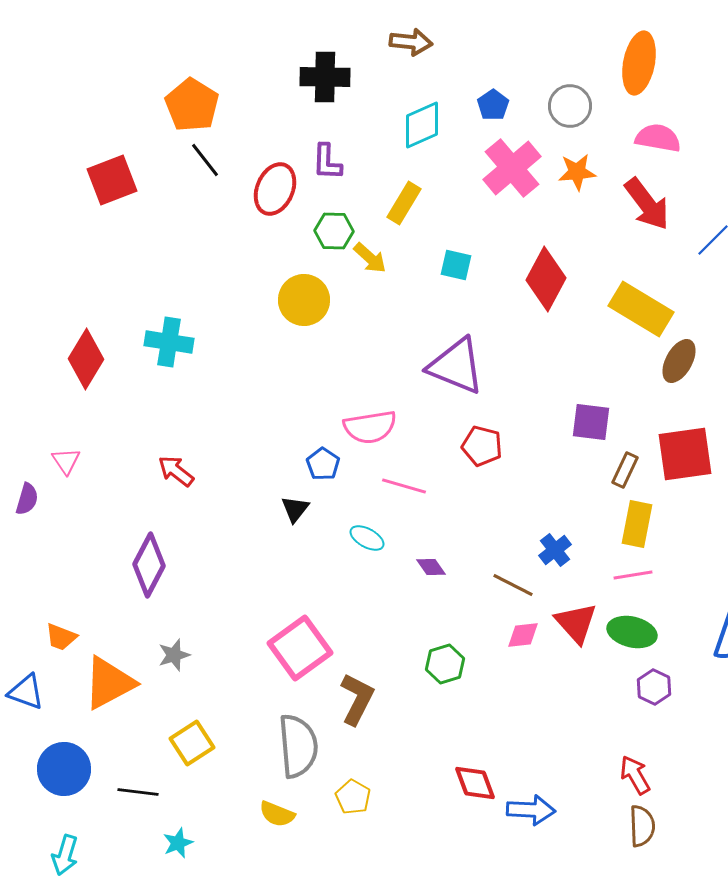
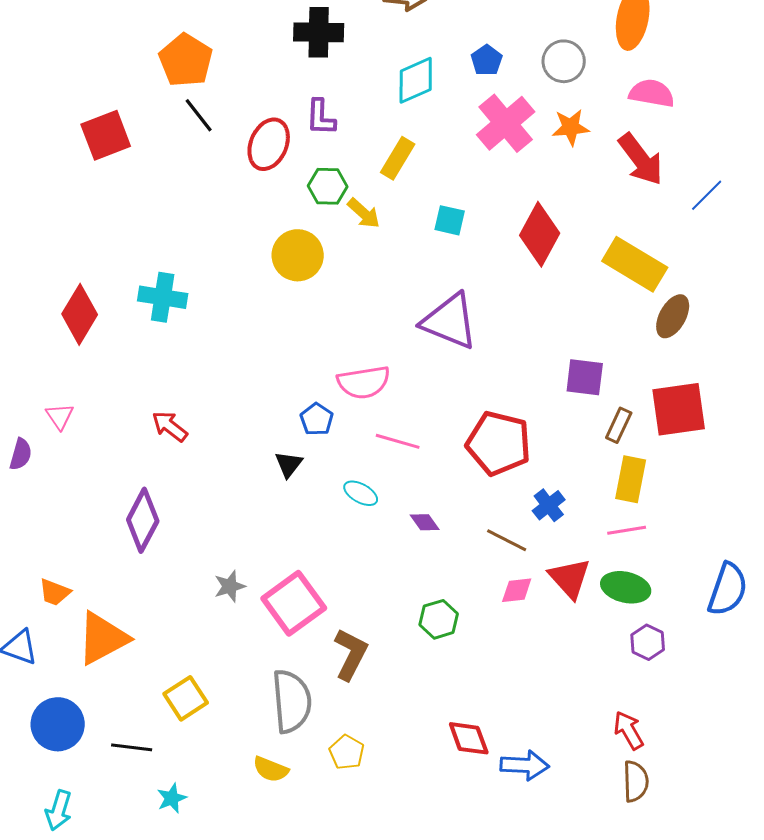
red pentagon: (482, 446) -> (499, 443), moved, size x1.6
gray star: (174, 655) -> (230, 586), moved

